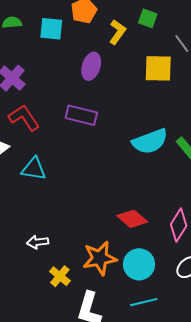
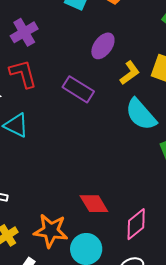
yellow L-shape: (117, 32) -> (130, 73), moved
cyan semicircle: (150, 141) -> (141, 114), moved, turned 51

